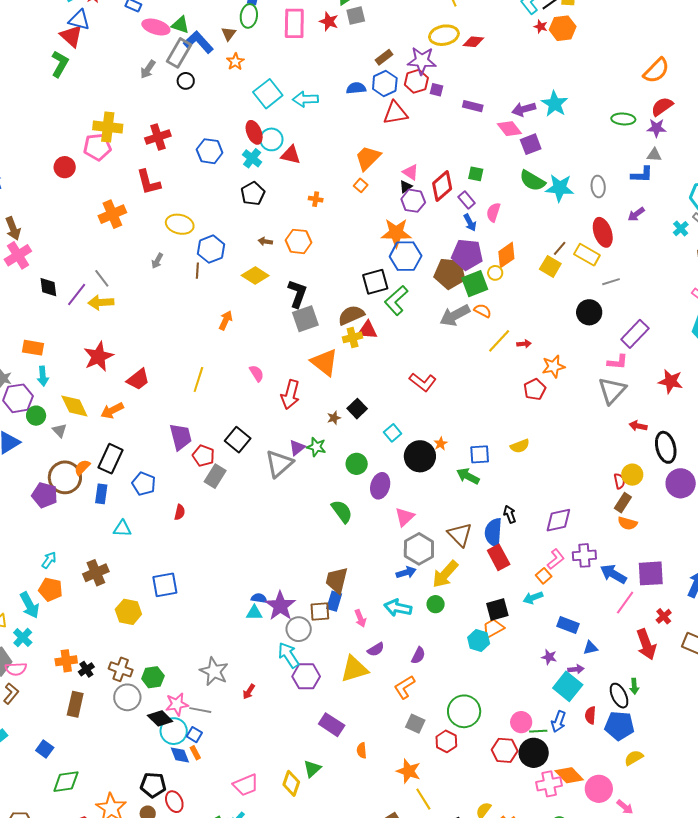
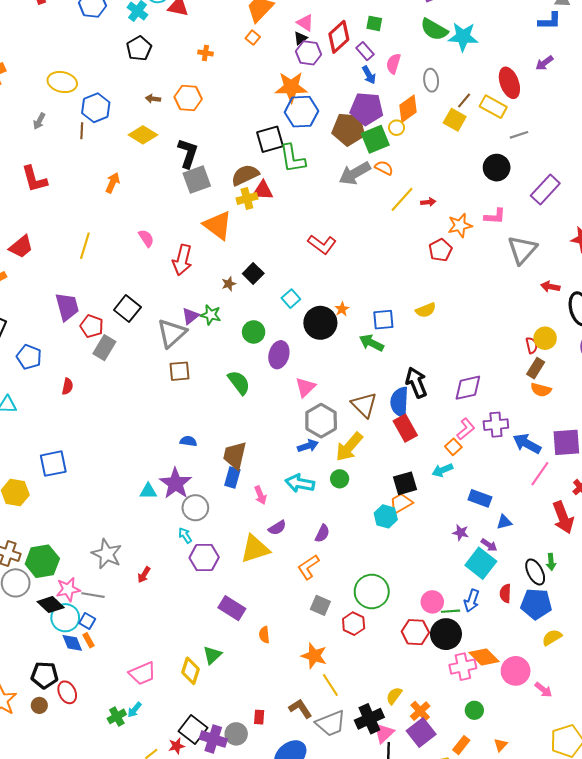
red L-shape: (148, 182) -> (34, 179), moved
gray ellipse: (598, 186) -> (431, 80), moved
green L-shape: (396, 300) -> (292, 159), turned -56
pink L-shape: (617, 362) -> (495, 216), moved
black arrow: (510, 514) -> (416, 382), size x1.6
blue semicircle: (259, 598) -> (188, 441), moved
brown square: (320, 612) -> (179, 371), moved
cyan arrow: (288, 655) -> (185, 535), size x0.6
purple arrow: (576, 669) -> (489, 545), turned 42
green hexagon: (153, 677) -> (42, 561), size x1.4

